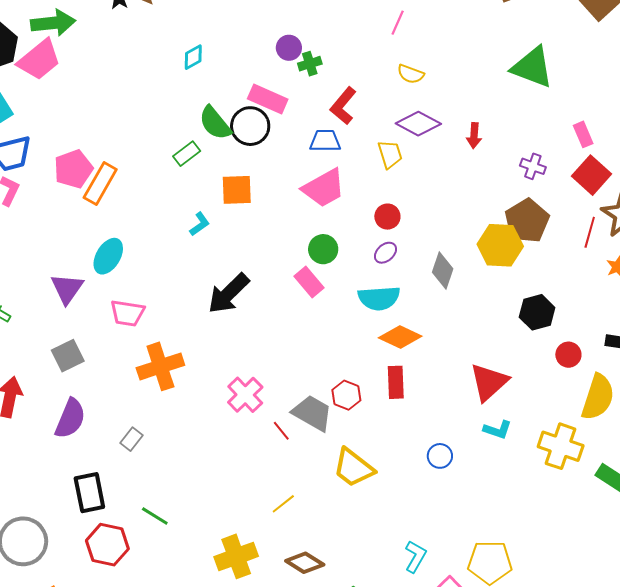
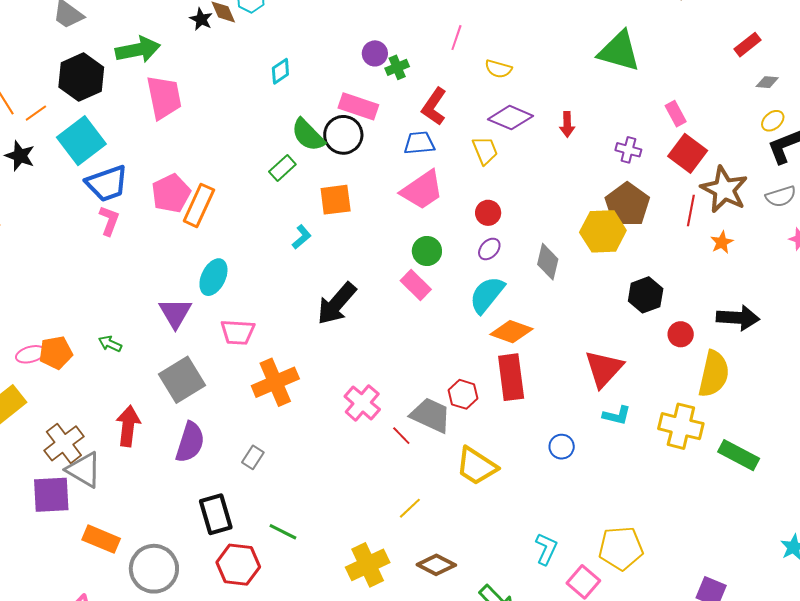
pink line: (398, 23) -> (456, 38), moved
pink trapezoid: (39, 60) -> (164, 97), moved, turned -57
cyan semicircle: (379, 298) -> (487, 295), turned 138
gray square: (68, 356) -> (182, 380), size x1.4
red rectangle: (396, 382) -> (511, 377), size x1.4

